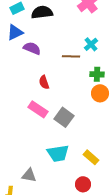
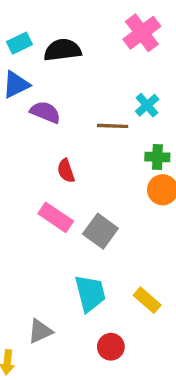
cyan trapezoid: (58, 153) -> (90, 293), turned -95
gray triangle: (29, 175) -> (40, 331), turned -35
red circle: (83, 184) -> (111, 347), moved

